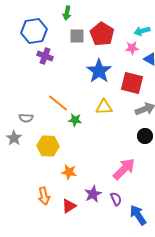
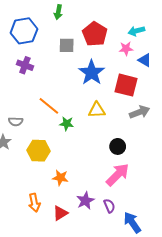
gray square: (77, 36) -> (67, 45), moved
purple cross: (45, 56) -> (25, 65), moved
black circle: (145, 136) -> (118, 146), moved

